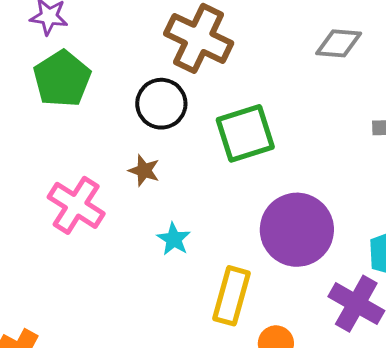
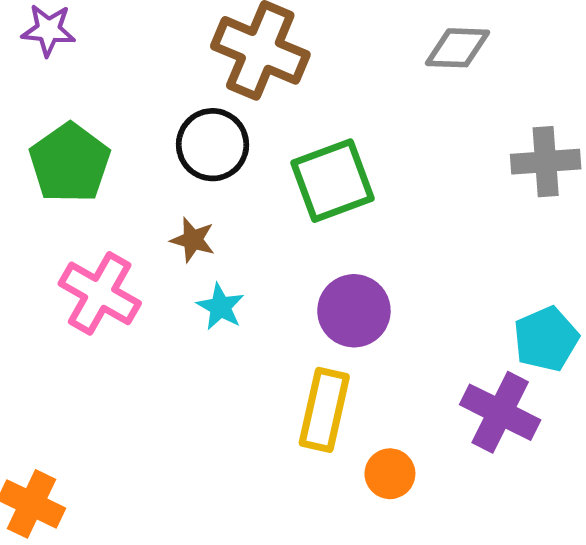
green pentagon: (62, 79) -> (70, 163), moved
purple circle: (297, 230) -> (354, 311), moved, size x0.7
cyan star: (174, 239) -> (220, 307), moved

